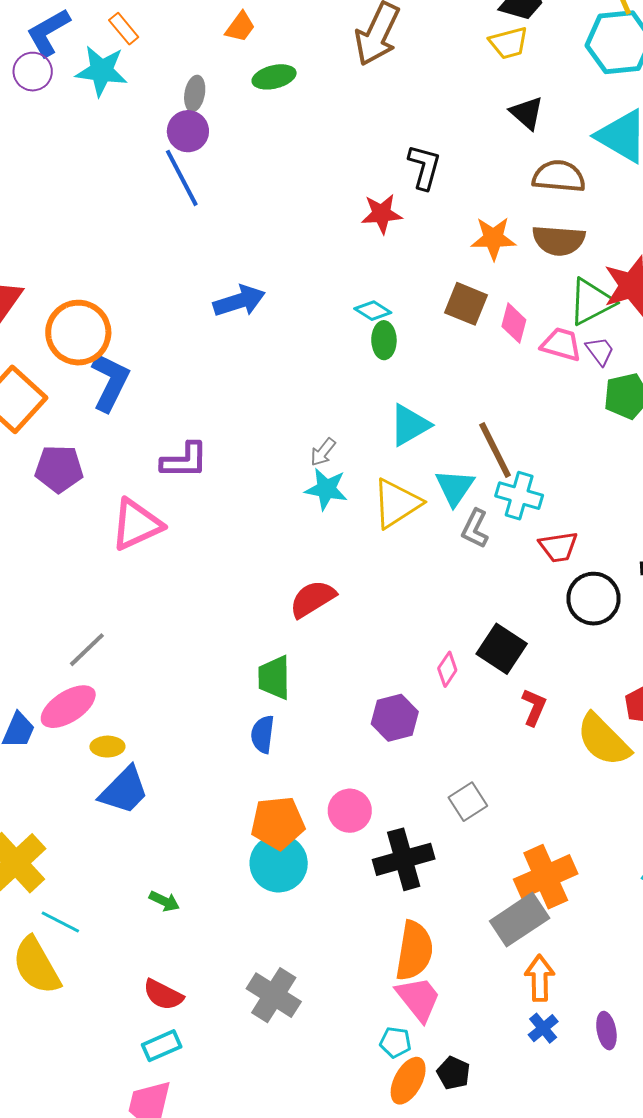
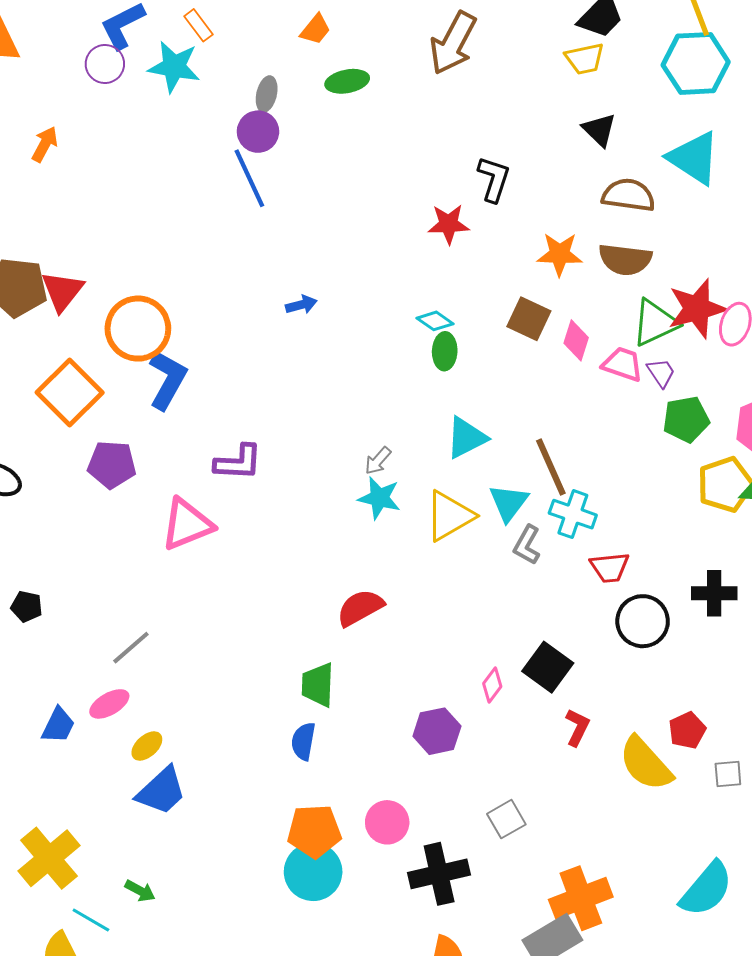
blue arrow: (239, 301) -> (301, 305), size x0.6
pink ellipse: (68, 707) -> (109, 704), size x0.7
yellow ellipse: (107, 747) -> (147, 746), turned -44
green arrow: (164, 901) -> (140, 891), moved

